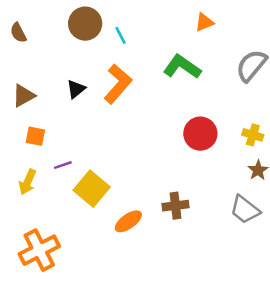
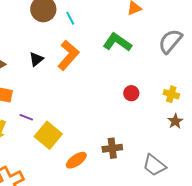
red circle: (200, 134) -> (131, 93), size x0.6
purple line: (63, 165) -> (26, 117), turned 40
gray trapezoid: (245, 210) -> (154, 165), moved

